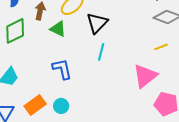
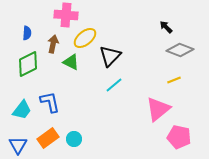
cyan line: (101, 52) -> (114, 85), turned 36
blue L-shape: (62, 69) -> (50, 102), moved

